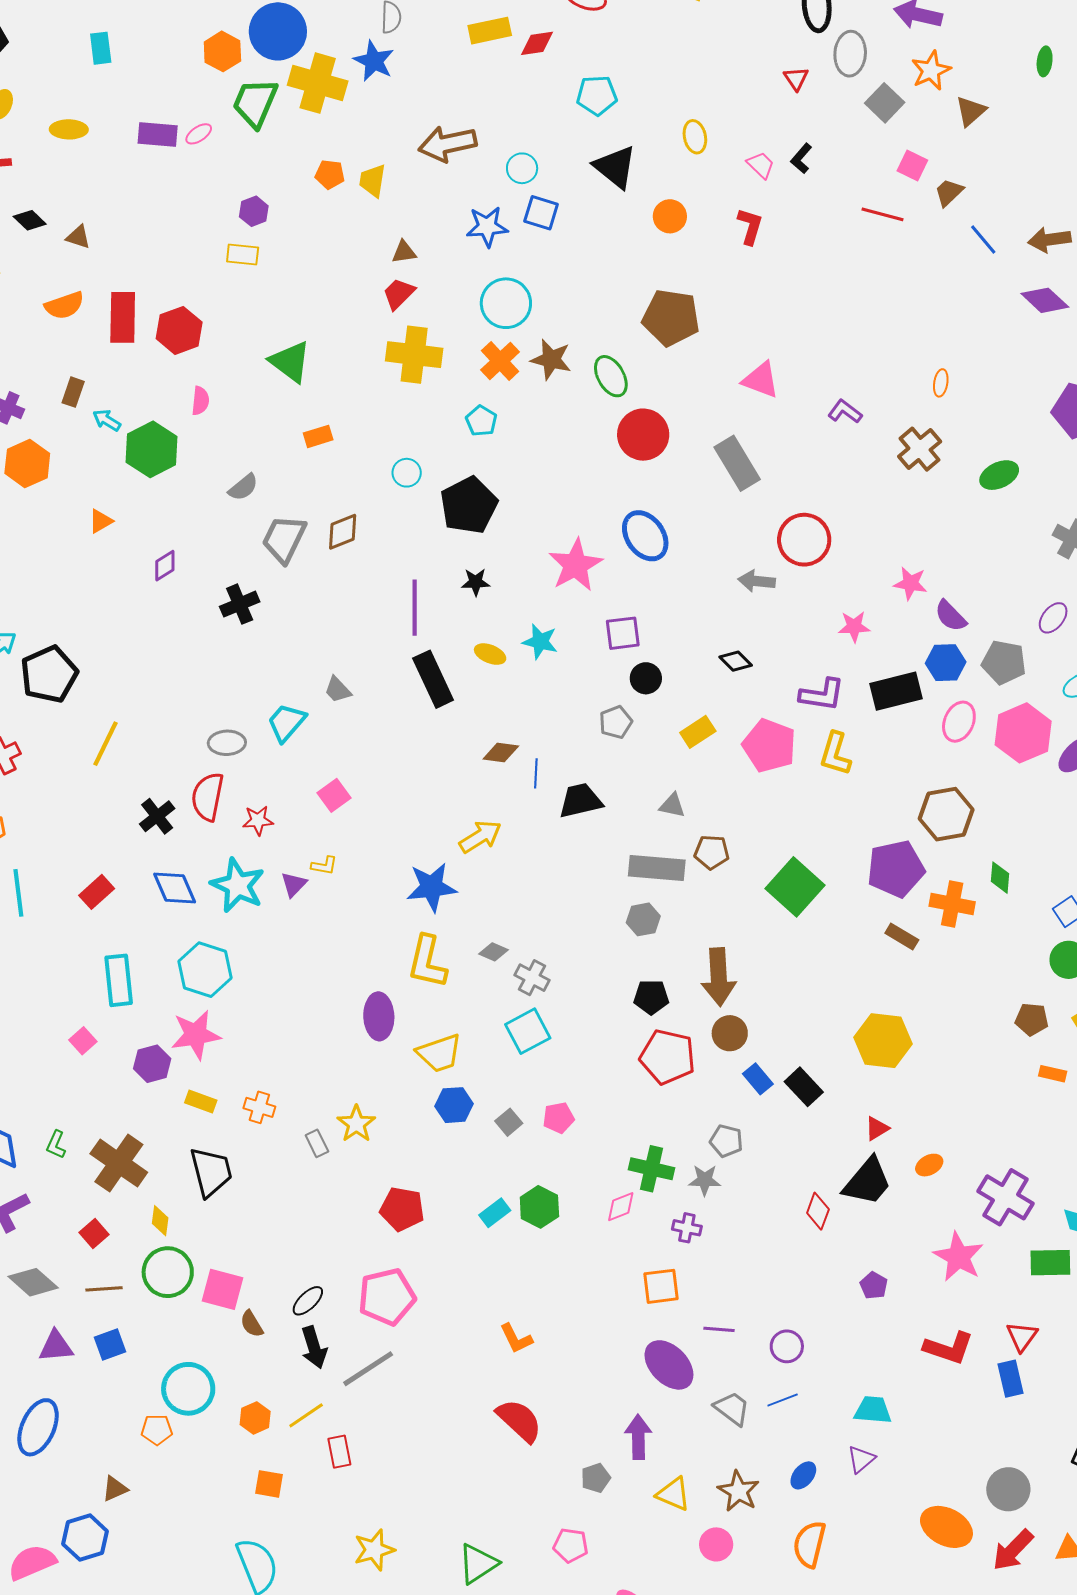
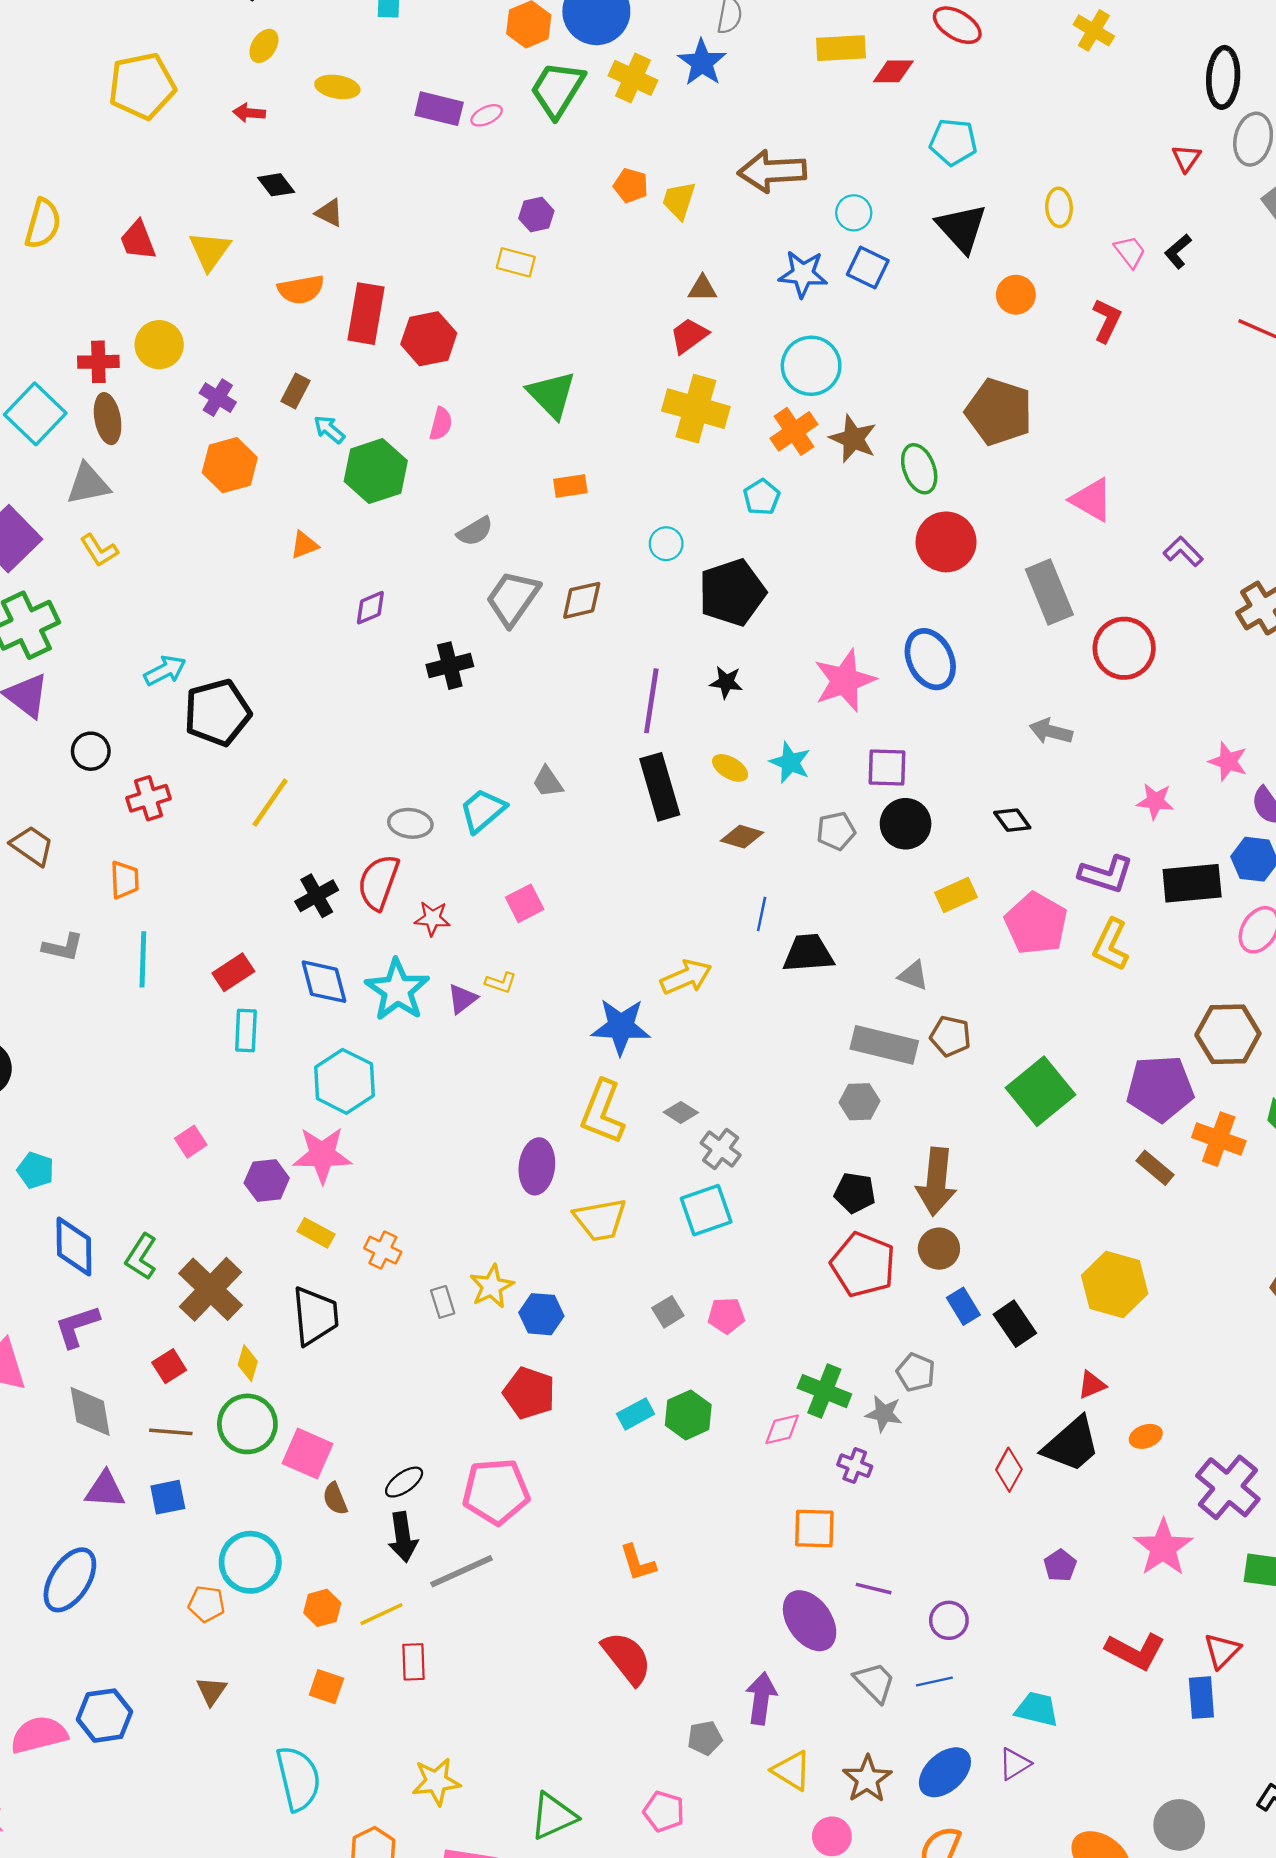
yellow cross: (318, 83) -> (633, 78), size x0.7
red circle: (804, 540) -> (1124, 648), moved
black circle: (646, 678) -> (906, 824), size x1.4
gray pentagon: (616, 722) -> (836, 831), moved
brown diamond: (501, 752) -> (742, 837), moved
cyan rectangle: (119, 980) -> (246, 1030), moved, size x0.7
blue hexagon: (454, 1105) -> (541, 1314), moved
green L-shape: (56, 1145) -> (141, 1257), size x1.4
gray diamond: (33, 1282) -> (90, 1411), turned 30
blue ellipse: (803, 1475) -> (945, 1772), size x1.6
brown triangle: (115, 1489) -> (211, 1691), moved, turned -40

